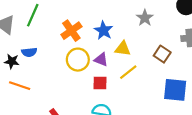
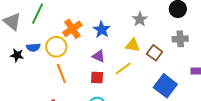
yellow triangle: (123, 49) -> (133, 45), moved
yellow circle: (78, 60) -> (56, 47), moved
orange line: (20, 86) -> (61, 73), moved, turned 48
blue square: (175, 90) -> (165, 86), turned 30

